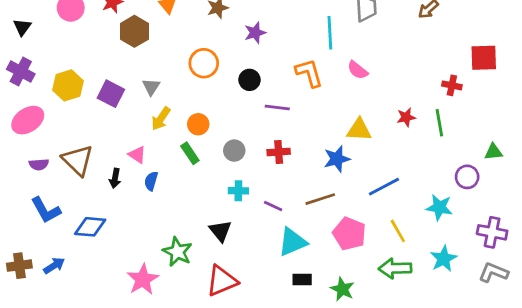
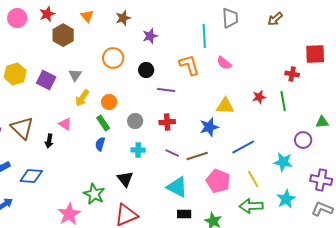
blue semicircle: (151, 181) -> (100, 144), moved
purple line: (273, 206) -> (172, 153), moved
cyan triangle: (292, 242) -> (177, 187), turned 50

